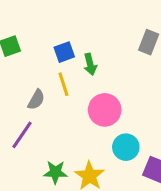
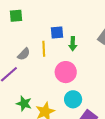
blue square: (64, 52) -> (57, 32), moved
green arrow: (90, 64) -> (73, 44), moved

